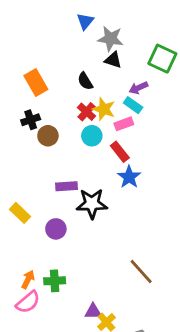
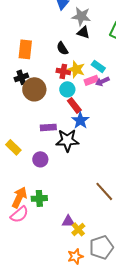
orange rectangle: (36, 83) -> (25, 49), turned 36
purple arrow: (138, 88) -> (102, 81), moved
red cross: (87, 112) -> (63, 71), turned -32
brown circle: (48, 136) -> (34, 89), size x1.5
red rectangle: (120, 152) -> (74, 105), moved
blue star: (129, 177) -> (80, 120), moved
orange arrow: (28, 279) -> (19, 197), size x1.5

